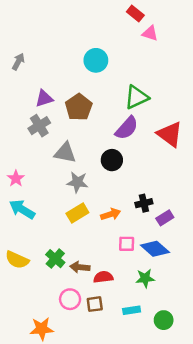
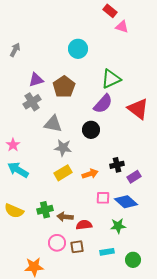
green cross: (55, 259) -> (45, 210), turned 35

